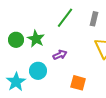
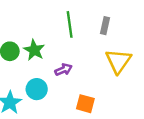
green line: (65, 18) -> (70, 24), turned -45

